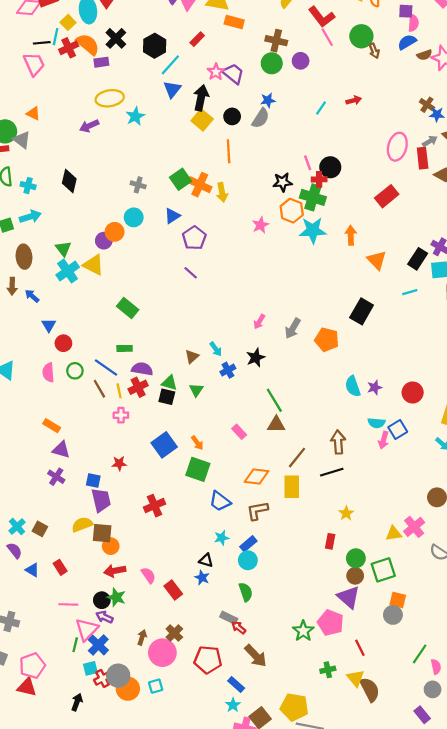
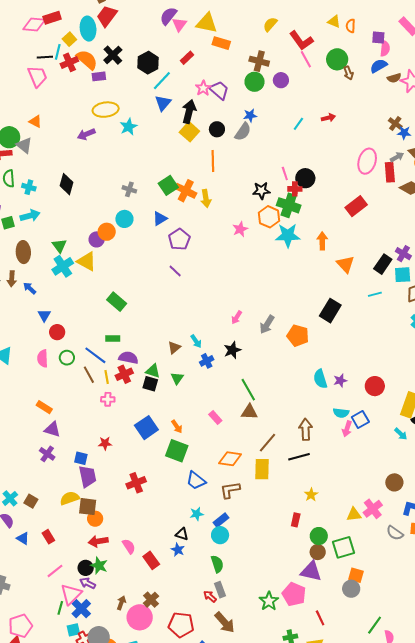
purple triangle: (349, 597) -> (311, 571), turned -30
pink line: (68, 604) -> (55, 571), turned -42
gray rectangle: (229, 618) -> (220, 590), moved, turned 42

